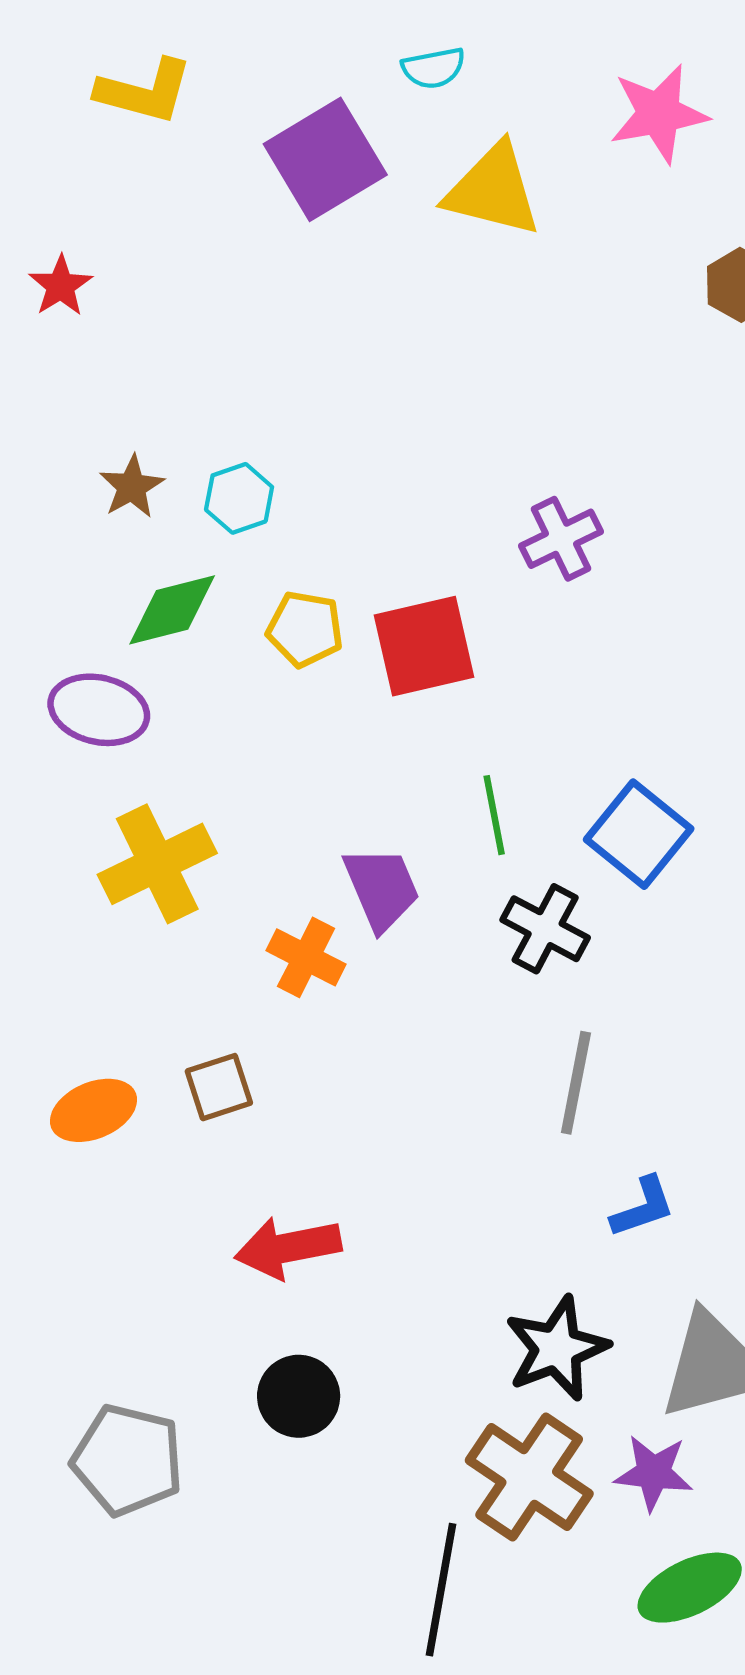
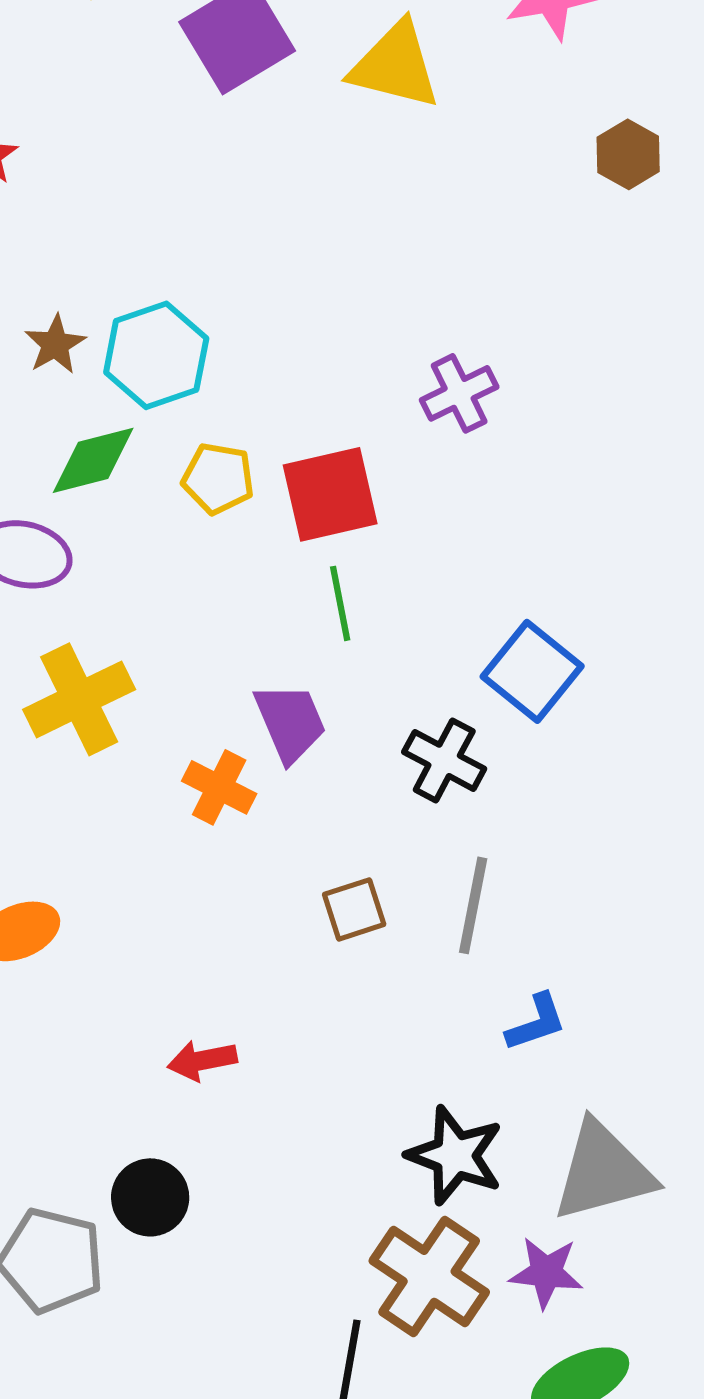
cyan hexagon: (239, 498) -> (156, 355), size x1.6
green line: (494, 815) -> (340, 603), moved
brown square: (219, 1087) -> (354, 909), moved
red arrow: (288, 1247) -> (202, 1060), size x0.7
black star: (557, 1348) -> (455, 1155), turned -30
black circle: (299, 1396) -> (150, 1197), moved

